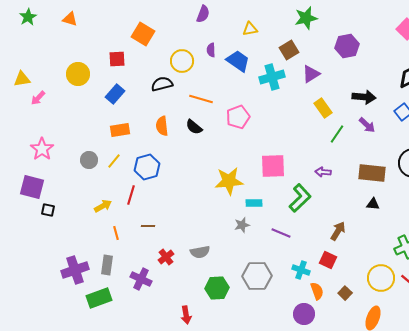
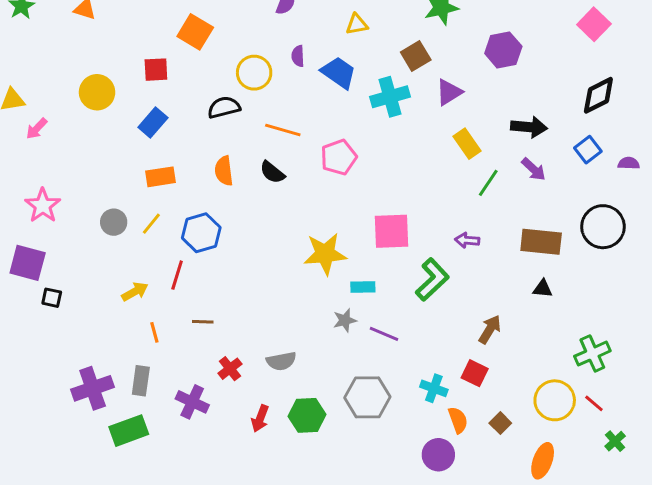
purple line: (281, 233) -> (384, 334), moved
red arrow: (186, 315) -> (260, 418), moved, turned 30

